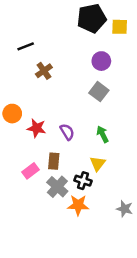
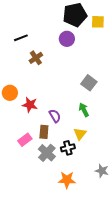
purple circle: (101, 61) -> (67, 39), moved
gray square: (99, 92) -> (89, 83), moved
purple semicircle: (67, 132) -> (55, 116), moved
black cross: (83, 181) -> (68, 148), turned -32
orange star: (78, 205) -> (67, 180), moved

